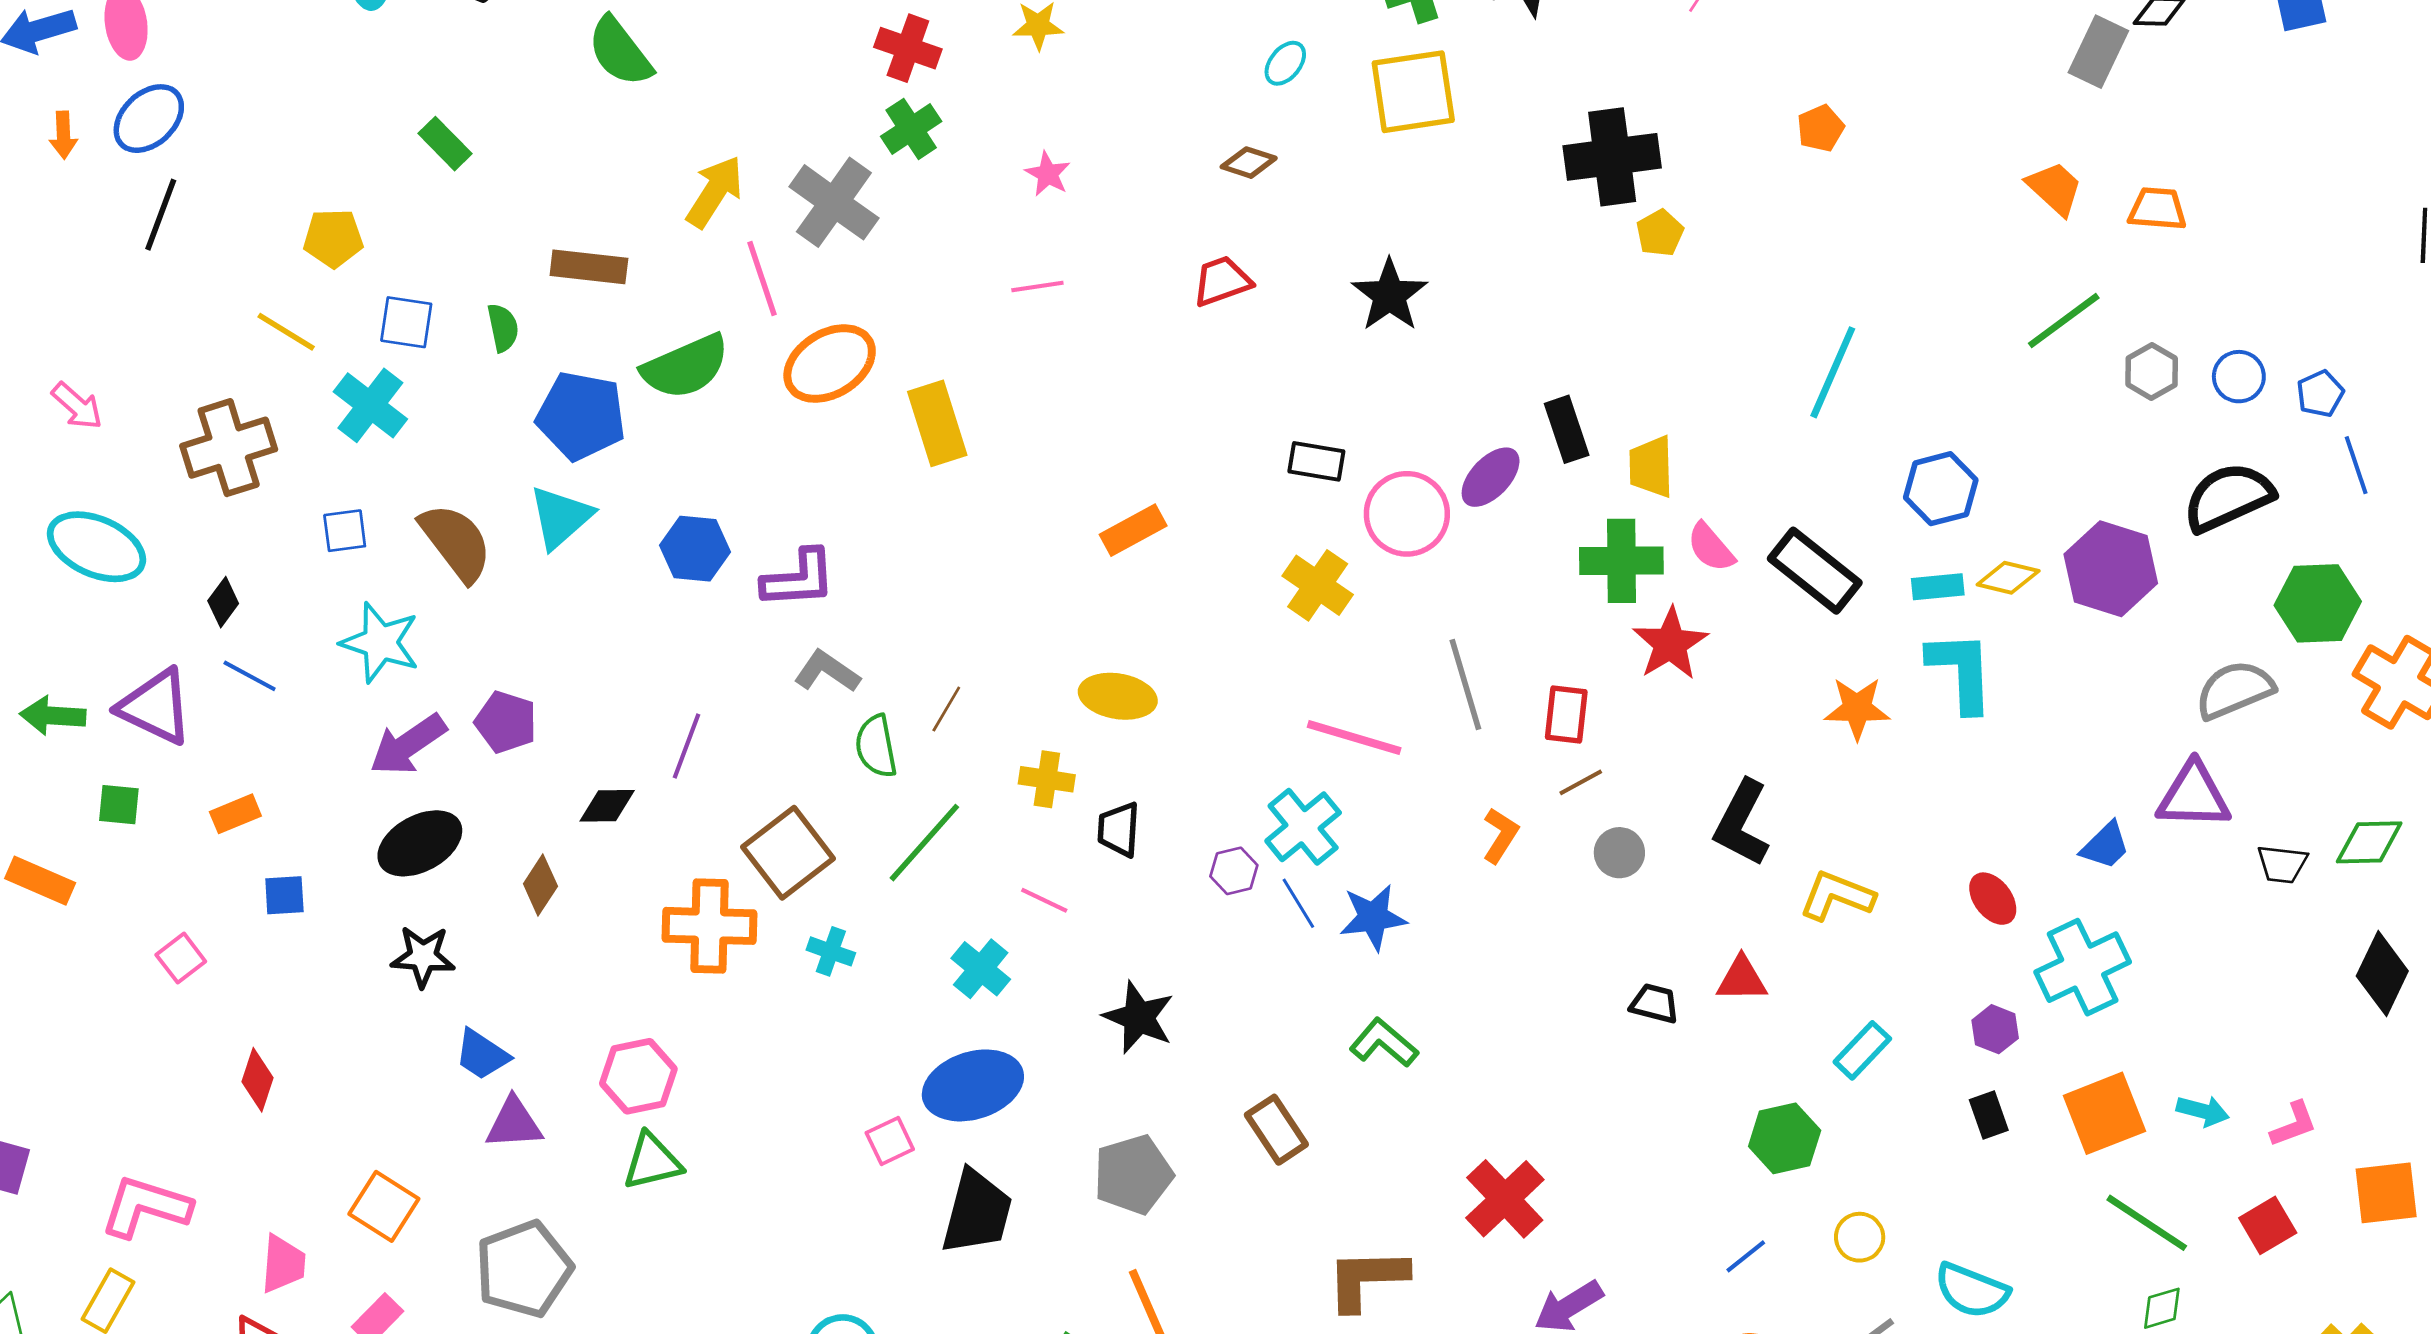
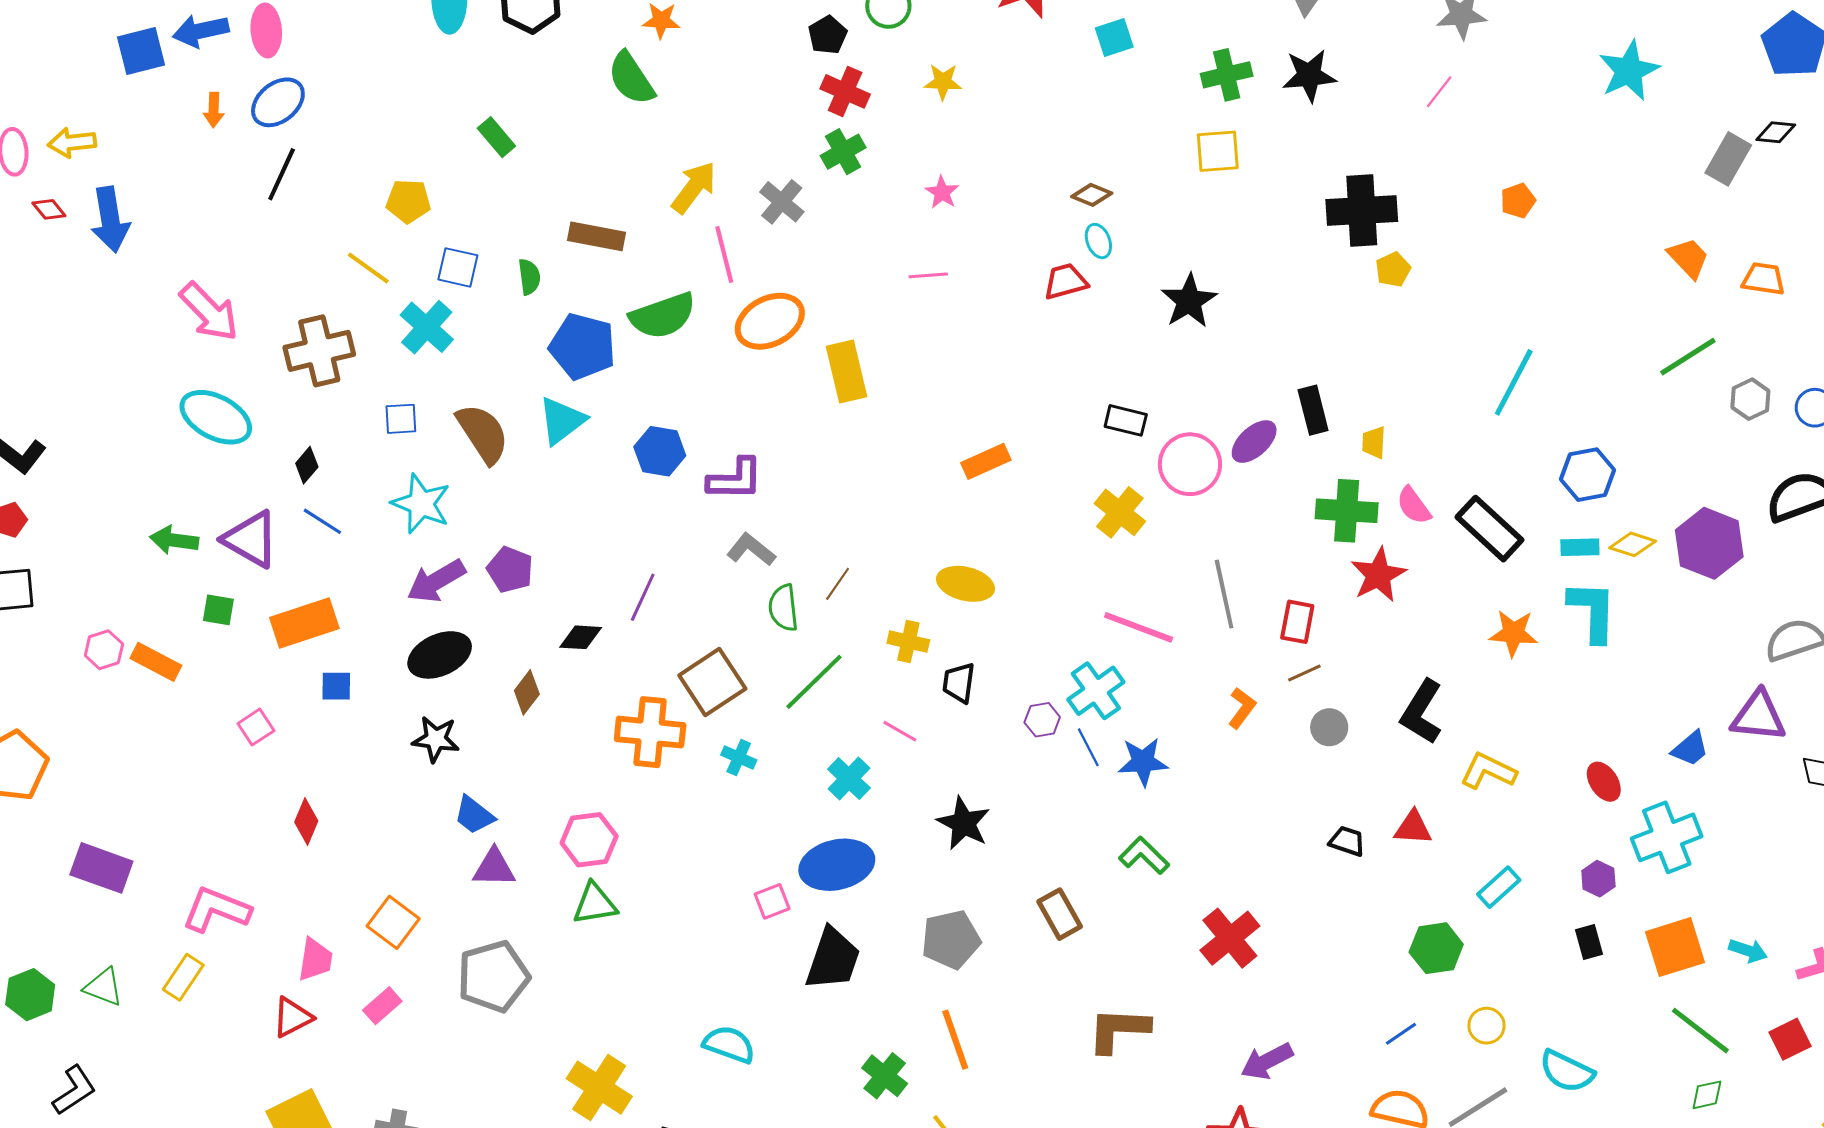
cyan ellipse: (1285, 63) -> (1098, 241), moved, turned -64
yellow square: (1413, 92) -> (1218, 151), size x0.7
gray cross: (834, 202) -> (782, 202), size x0.7
pink arrow: (77, 406) -> (209, 312), size x1.6
yellow trapezoid: (1651, 467) -> (1374, 442), size x0.7
orange rectangle: (235, 814) -> (304, 623), size x1.8
red cross: (1505, 1199) -> (1230, 938), moved

